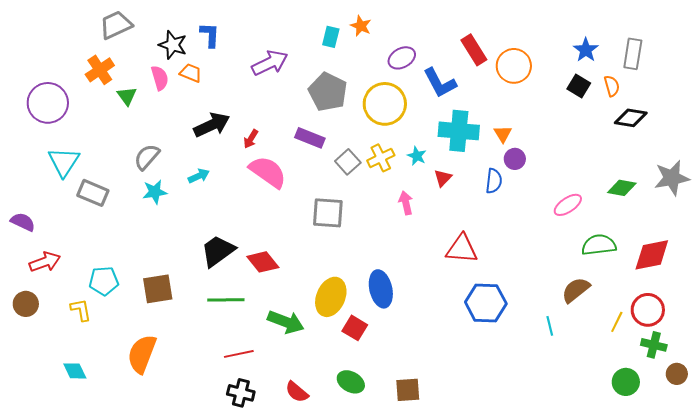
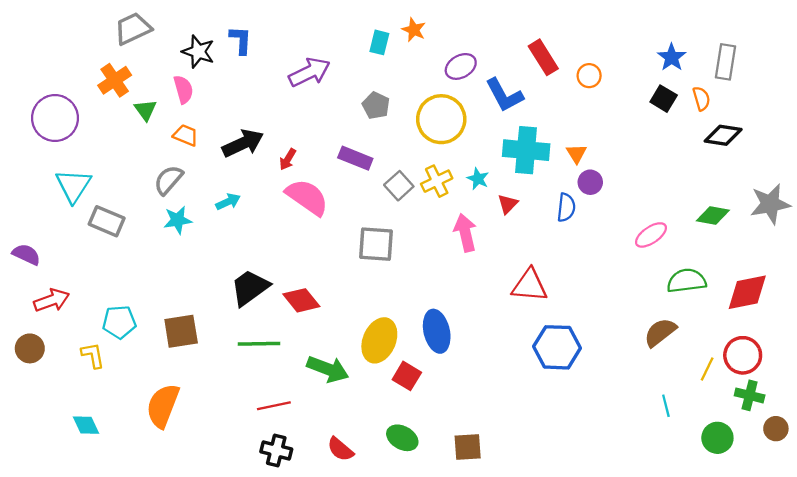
orange circle: (514, 66) -> (589, 76), size x0.6
orange trapezoid: (191, 73) -> (186, 135), moved
gray pentagon: (328, 92) -> (376, 105), size x0.6
pink arrow: (406, 203) -> (465, 233), size x1.4
cyan line: (550, 326) -> (666, 406), moved

